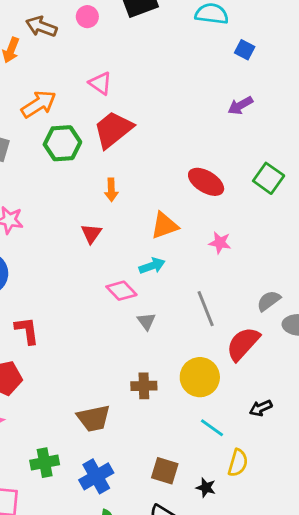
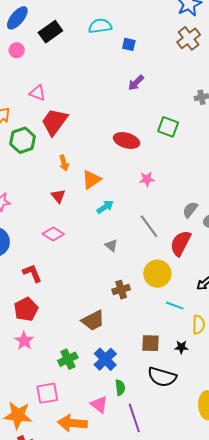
orange triangle: (164, 226) -> (91, 179), moved
pink diamond: (121, 291) -> (53, 234), moved

